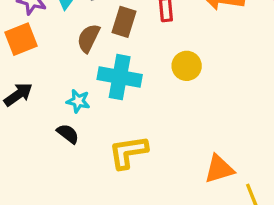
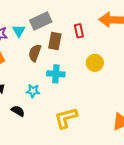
cyan cross: (120, 77) -> (56, 74), size x0.7
black semicircle: (68, 134) -> (18, 111), moved

